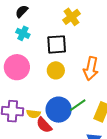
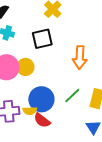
yellow circle: (56, 70) -> (25, 67), moved
blue circle: (59, 110) -> (41, 99), moved

